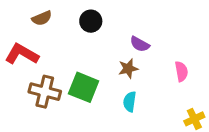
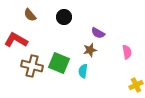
brown semicircle: (42, 18) -> (30, 15), turned 72
cyan semicircle: (130, 102) -> (83, 71), moved

